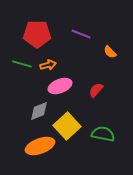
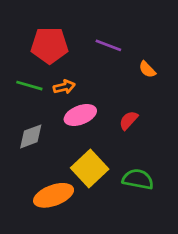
gray diamond: (39, 111) -> (31, 136), moved

